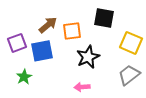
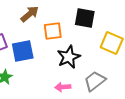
brown arrow: (48, 25) -> (30, 14), moved
gray trapezoid: (129, 75) -> (95, 81), moved

